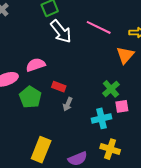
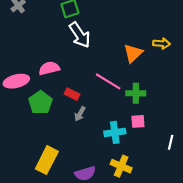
pink line: (99, 27) -> (108, 81), moved
orange triangle: (125, 55) -> (133, 53), moved
green cross: (111, 89) -> (136, 93), moved, turned 36

